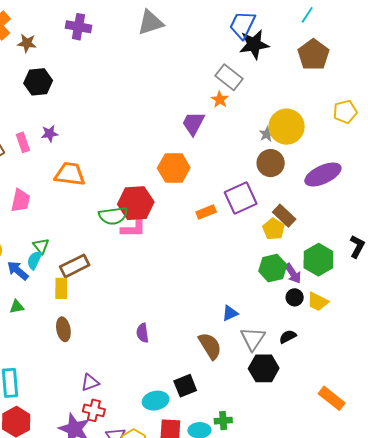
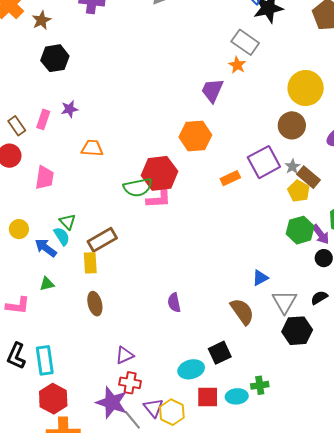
brown star: (27, 43) -> (41, 20), turned -30
gray star: (267, 134) -> (292, 167), moved
pink rectangle: (23, 142) -> (43, 119), turned 42
orange trapezoid: (70, 174) -> (92, 148), size x0.7
cyan semicircle: (34, 260) -> (62, 236), turned 126

